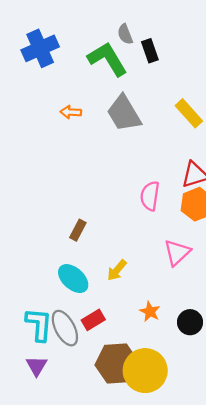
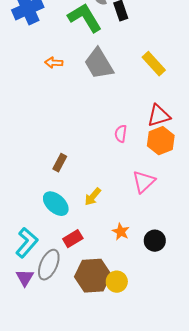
pink semicircle: (150, 196) -> (121, 134), size x0.7
cyan L-shape: (39, 325) -> (27, 243), turned 36
gray ellipse: (65, 328) -> (49, 265), moved, turned 52
yellow circle: (145, 371) -> (117, 282), size x0.6

